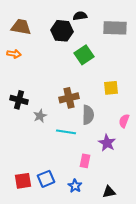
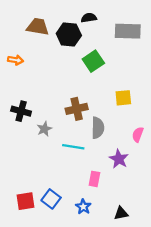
brown trapezoid: (21, 27) -> (38, 27), moved
blue square: (46, 179) -> (51, 199), turned -30

